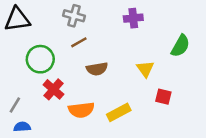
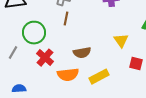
brown line: (79, 42) -> (66, 19), turned -48
brown semicircle: (97, 69) -> (82, 53), moved
gray line: (15, 105) -> (13, 53), moved

